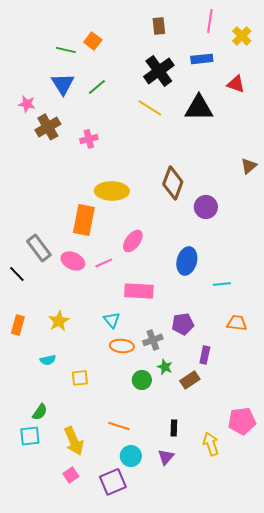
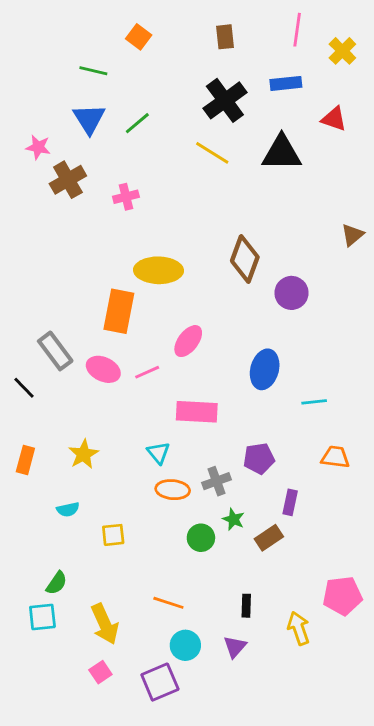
orange square: (93, 41) -> (139, 37), moved

